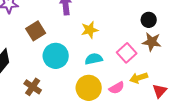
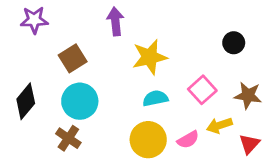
yellow star: (90, 30) -> (150, 57), size x1.4
brown star: (152, 42) -> (248, 95), moved
cyan circle: (56, 56) -> (80, 101), moved

